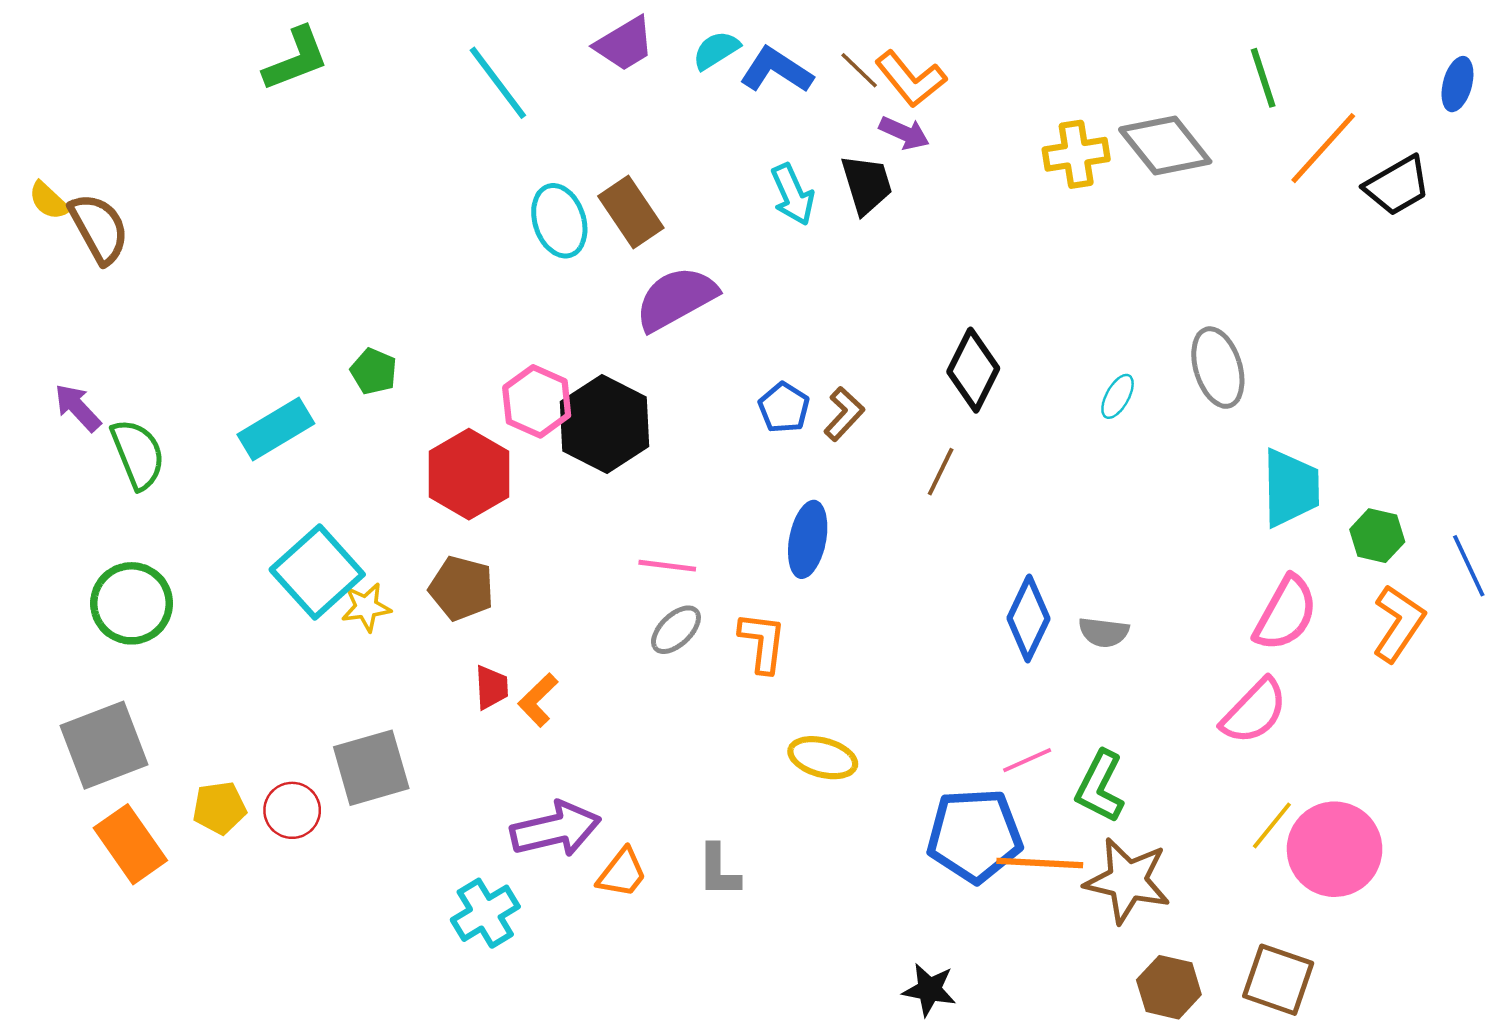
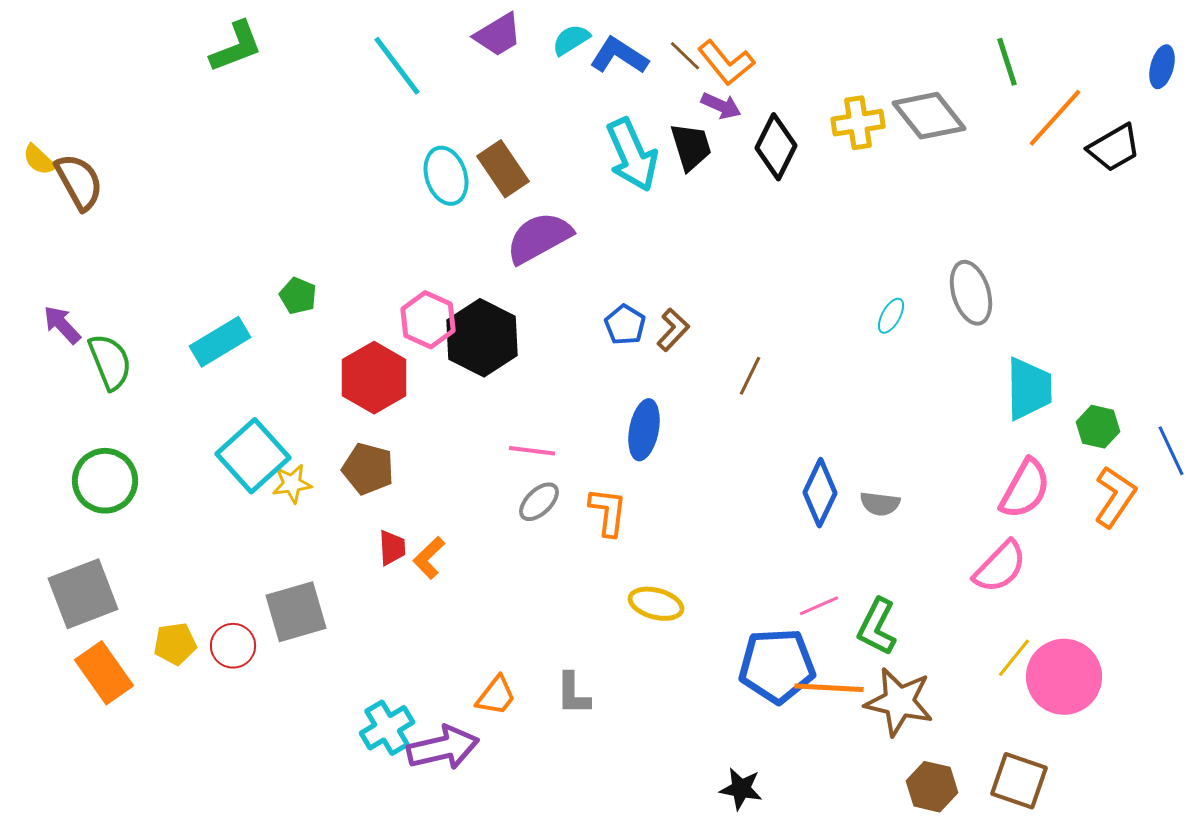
cyan arrow: (793, 194) -> (632, 155), size x1.5
black diamond: (973, 370) -> (776, 147), moved
purple arrow: (556, 829) -> (443, 748), moved

